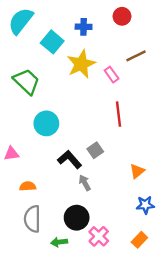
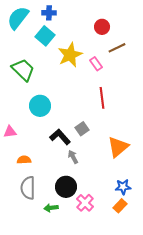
red circle: (122, 16) -> (102, 27), moved
blue cross: (84, 27) -> (49, 13), moved
orange triangle: (137, 171) -> (118, 147), size x1.6
blue star: (145, 205) -> (123, 187), moved

